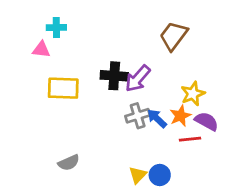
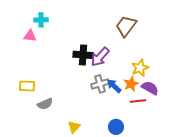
yellow rectangle: (63, 88) -> (27, 86), moved, size x0.7
gray semicircle: (69, 163) -> (45, 104), moved
yellow triangle: (138, 175) -> (74, 127), moved

